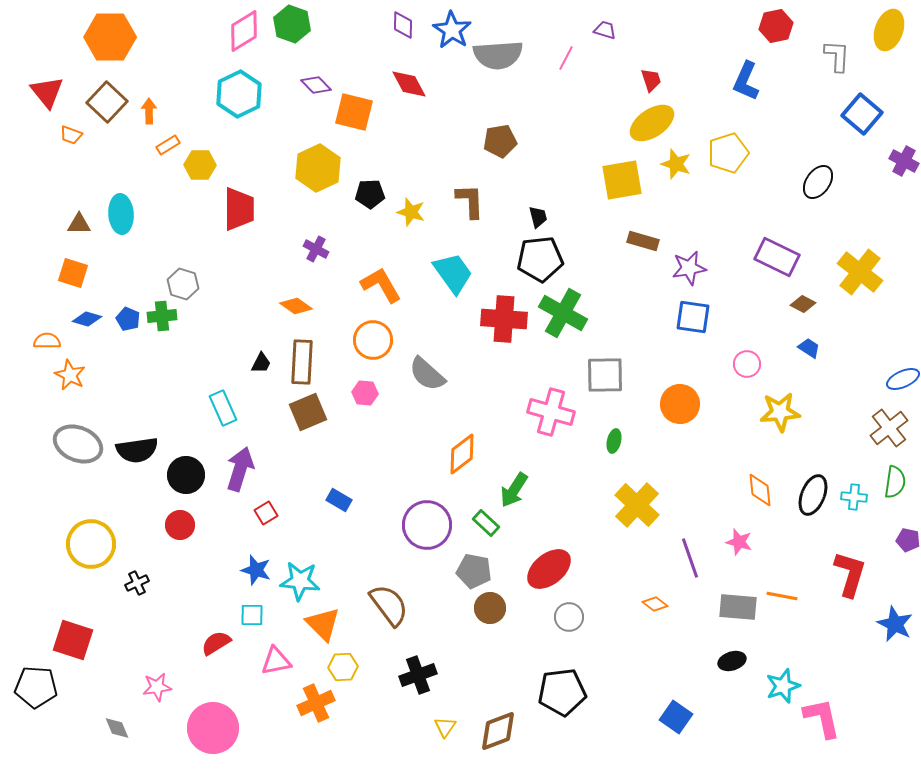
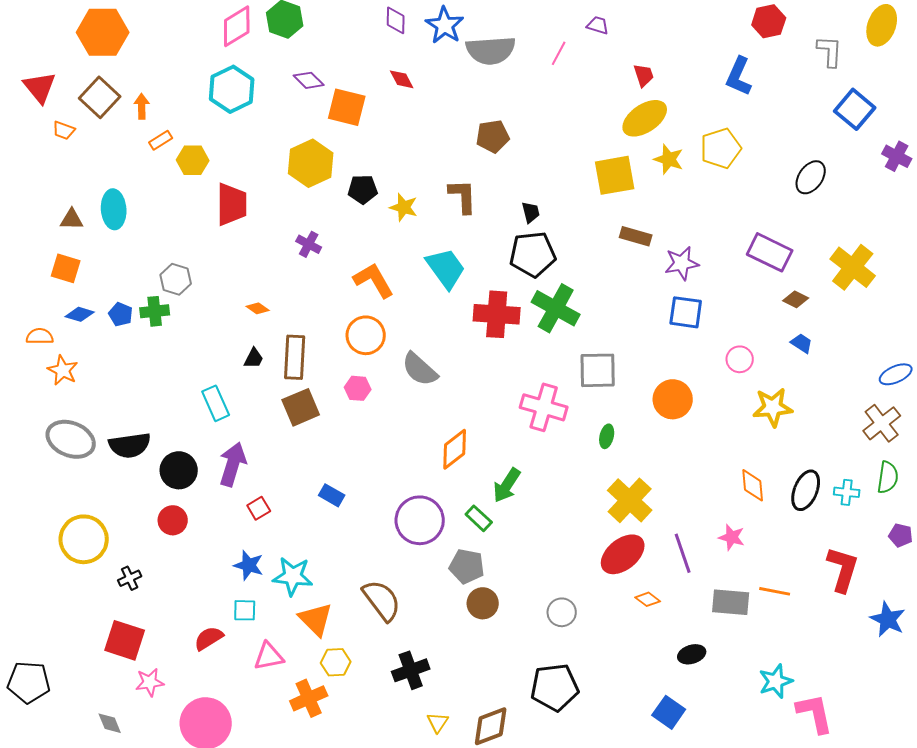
red diamond: (409, 84) -> (402, 79), size x0.7
orange diamond: (296, 306) -> (258, 308), moved, size x0.7
red ellipse: (549, 569) -> (623, 554), moved
red square: (73, 640) -> (125, 640), moved
black ellipse: (732, 661) -> (692, 654), moved

